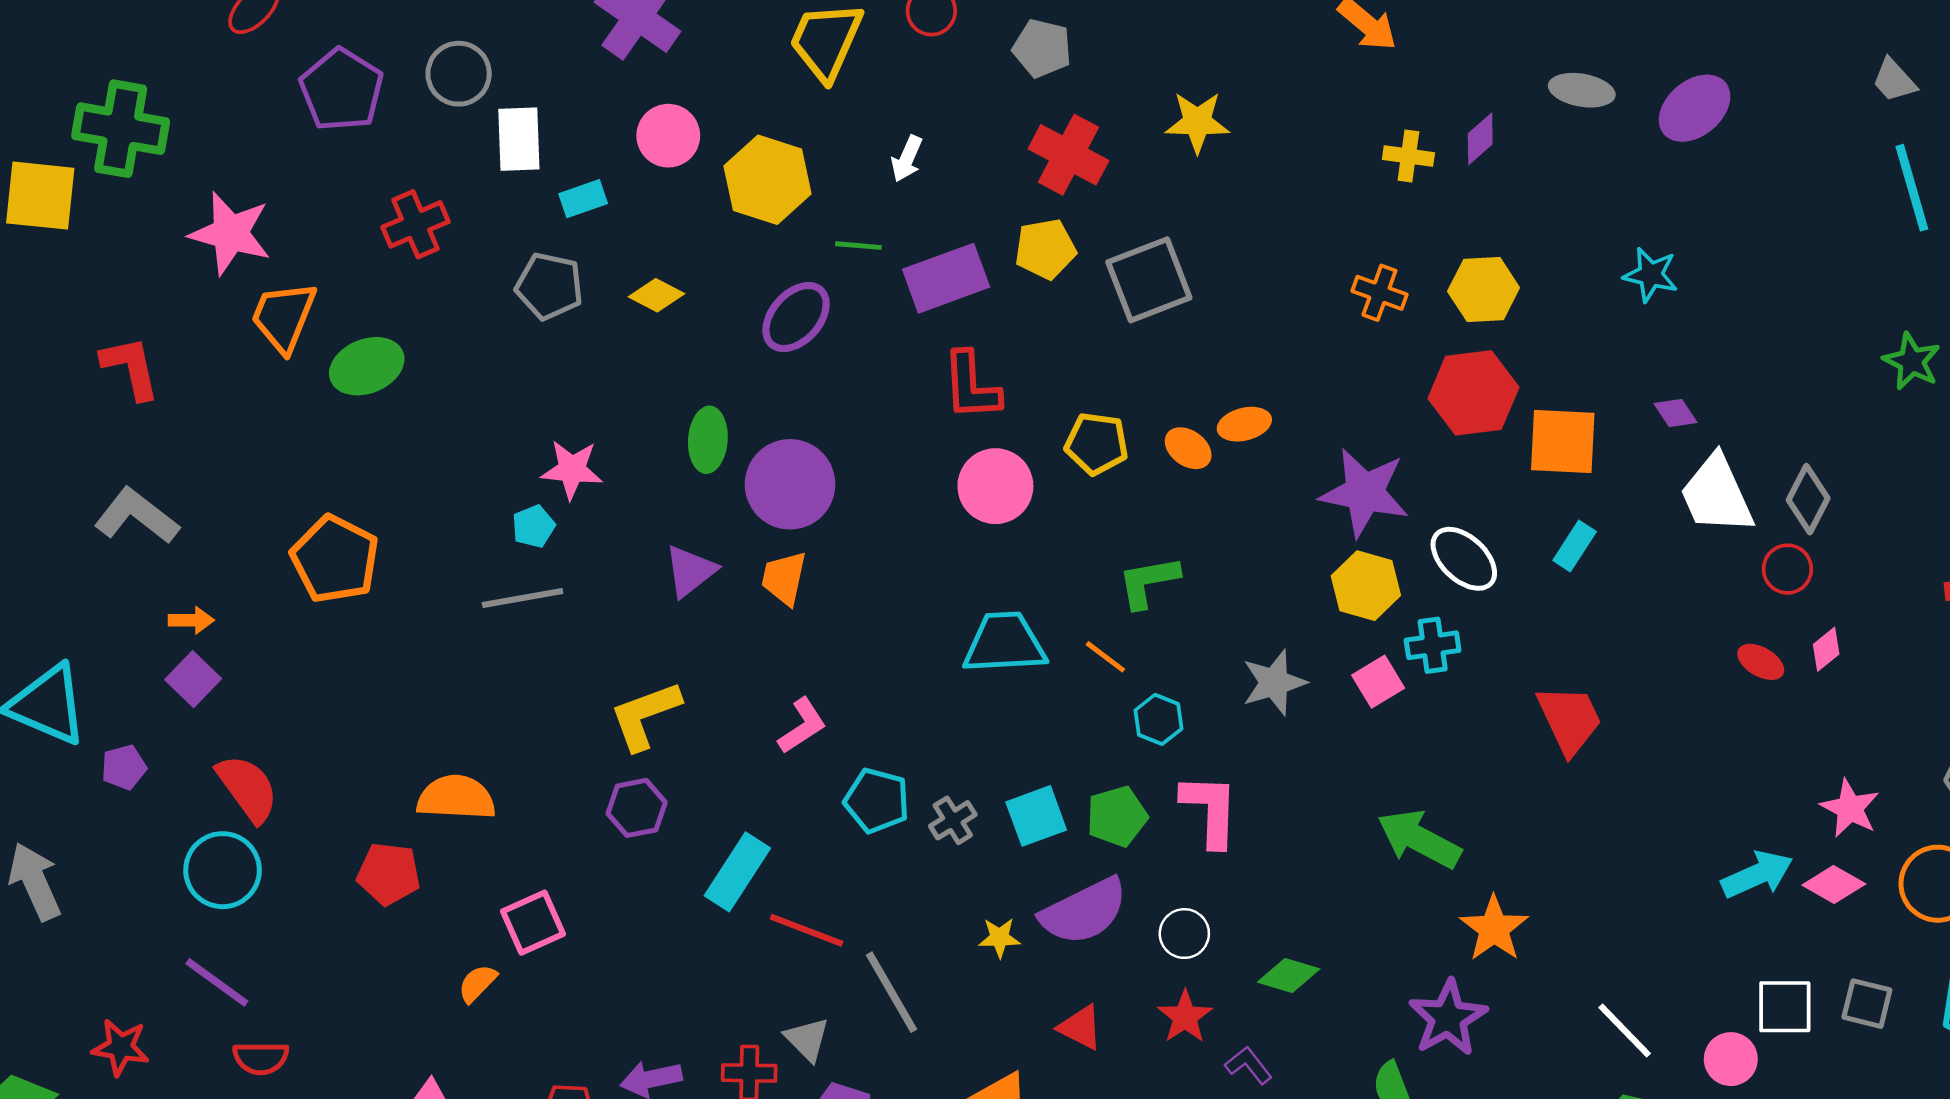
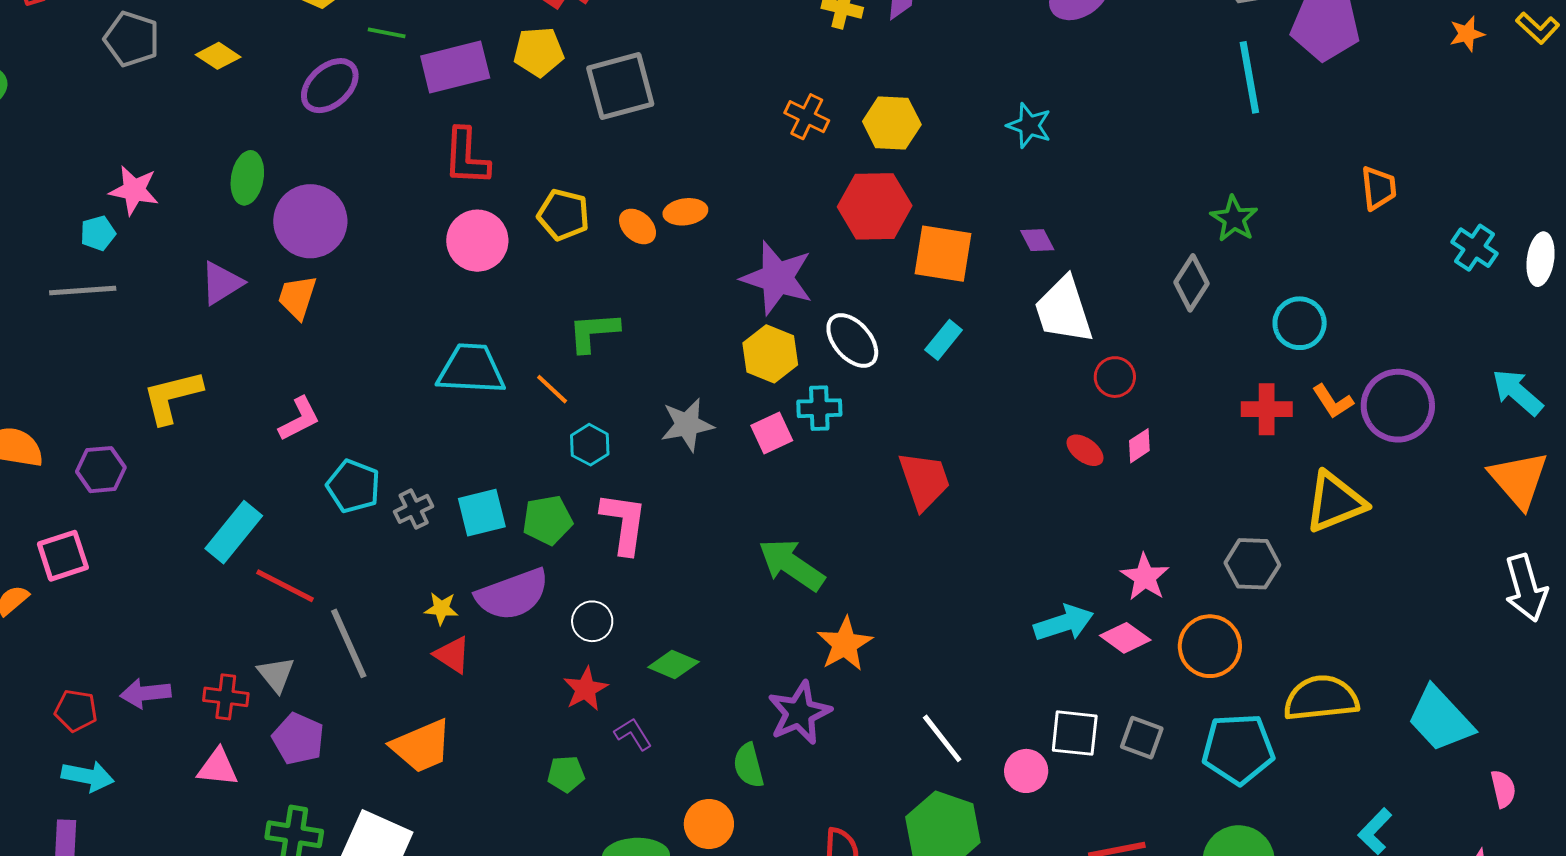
gray diamond: (1808, 499) -> (1192, 283), moved
purple hexagon: (637, 808) -> (101, 470), moved
red triangle: (1081, 1027) -> (452, 655), moved

